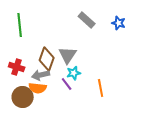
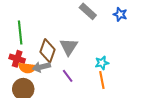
green line: (20, 25) -> (20, 33), moved
cyan star: (74, 73) -> (102, 63), moved
orange semicircle: (38, 88) -> (27, 68), moved

